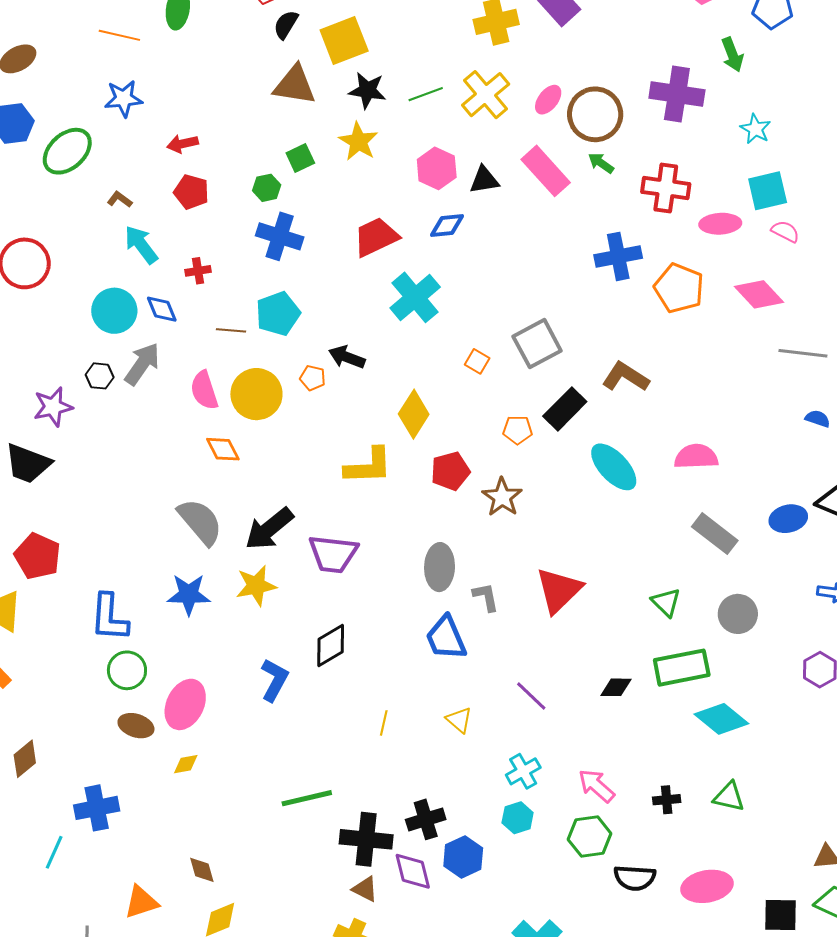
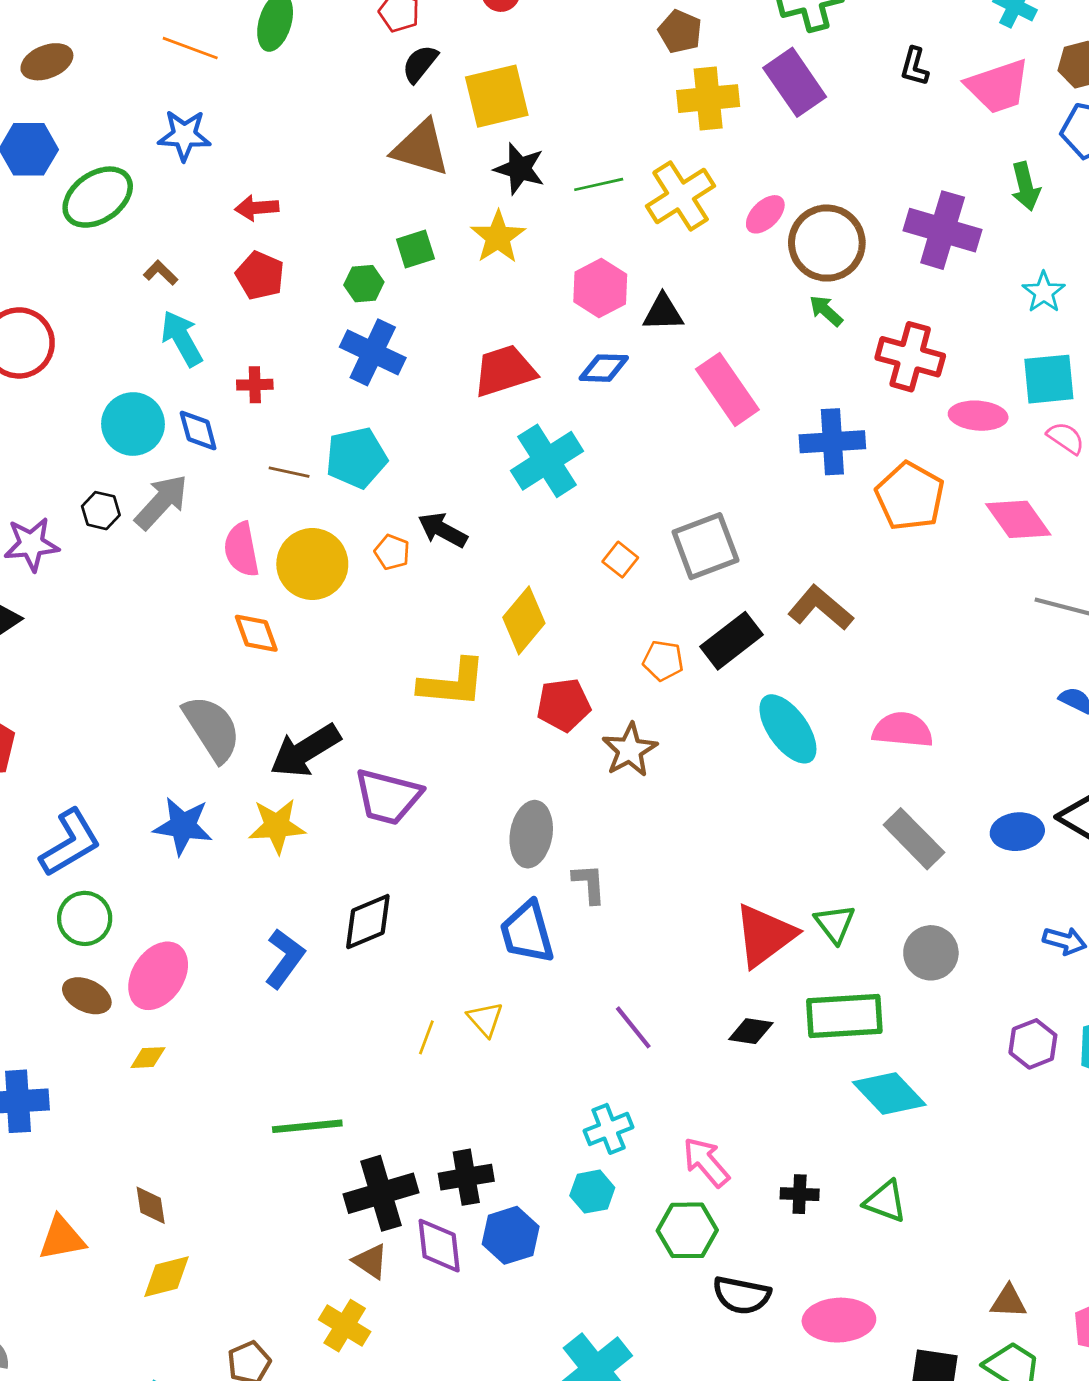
pink rectangle: (546, 171) -> (727, 389), moved
red triangle: (559, 590) -> (765, 935), moved
blue L-shape: (109, 617) -> (70, 843), turned -132
yellow triangle: (459, 720) -> (485, 1019), moved
black cross: (366, 839) -> (381, 1193), turned -30

